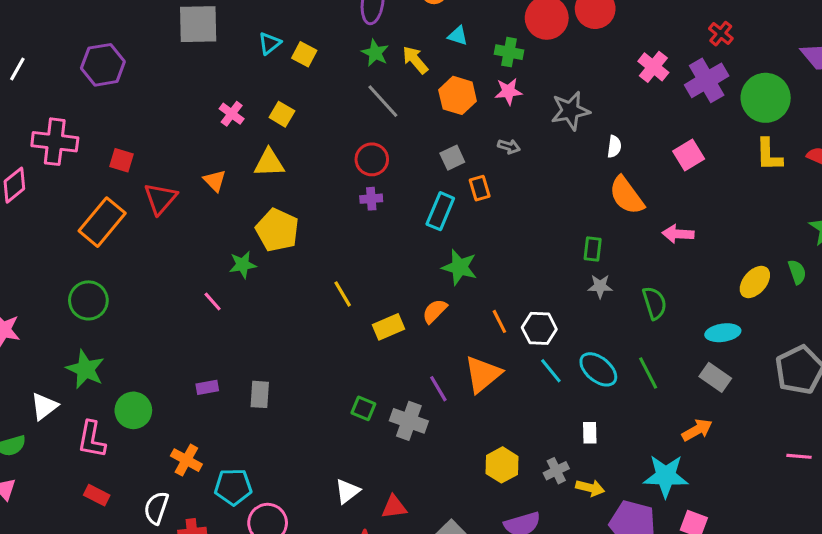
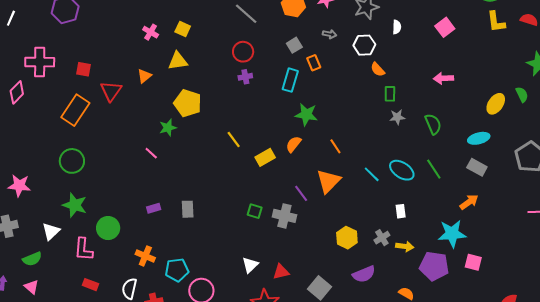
orange triangle: (215, 181) -> (144, 76), turned 42
orange semicircle: (627, 195) -> (378, 69), moved, size x0.6
white hexagon: (539, 328) -> (364, 45), moved

